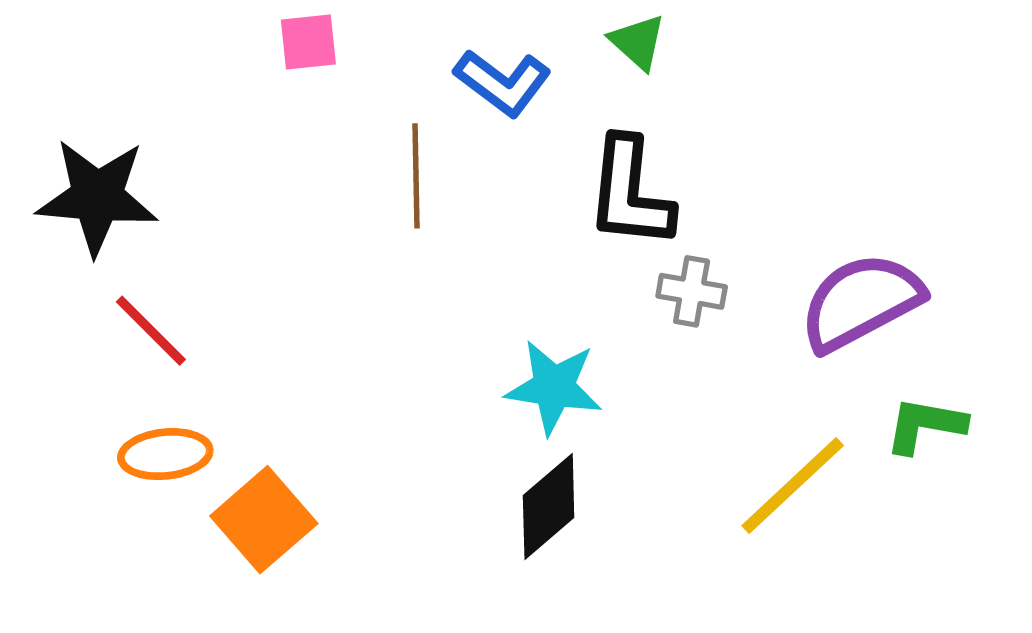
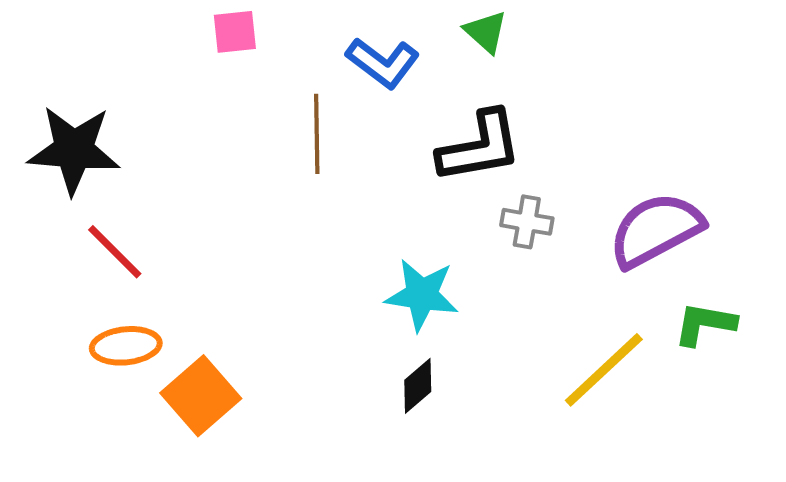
black L-shape: (630, 193) -> (480, 147), turned -106
black diamond: (549, 507) -> (418, 386), size x0.7

